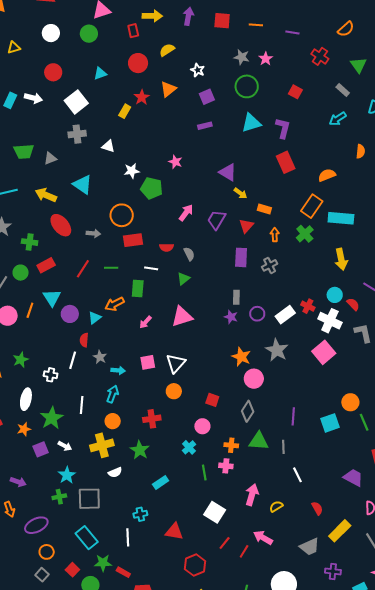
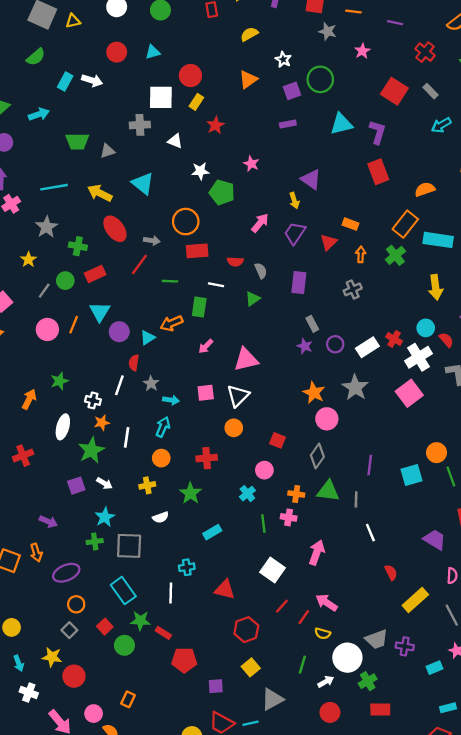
gray star: (242, 57) -> (328, 31), moved
red circle: (138, 63) -> (190, 76), moved
cyan triangle: (100, 73) -> (153, 52), moved
green circle: (247, 86) -> (320, 79), moved
gray rectangle: (343, 90) -> (430, 91), moved
red square: (295, 92) -> (394, 91), size x1.6
red star: (142, 97) -> (215, 125), moved
white square: (76, 102) -> (161, 97), moved, turned 35
yellow arrow: (240, 193) -> (294, 201), moved, turned 32
purple rectangle: (241, 257) -> (299, 283), moved
red line: (83, 269) -> (139, 264), moved
gray rectangle: (236, 297) -> (312, 324), turned -32
pink triangle: (182, 317) -> (246, 360), moved
white cross: (330, 321) -> (418, 357), turned 30
orange star: (24, 429) -> (102, 423), moved
yellow cross: (102, 445) -> (147, 485), size x0.6
yellow semicircle: (276, 506) -> (323, 634), moved, turned -136
gray trapezoid: (310, 547) -> (377, 639), moved

